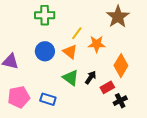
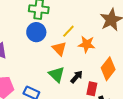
blue circle: (45, 51) -> (36, 32), moved
red rectangle: (107, 87) -> (92, 89), turned -56

